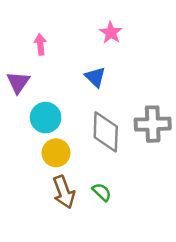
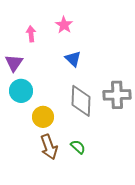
pink star: (111, 33) -> (64, 25), moved
cyan circle: (46, 118) -> (21, 91), moved

